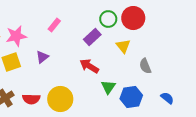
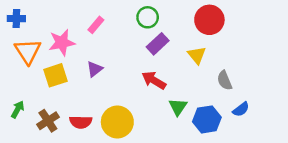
green circle: (108, 19) -> (148, 17), moved
pink rectangle: (54, 25) -> (96, 25), moved
blue semicircle: (167, 98) -> (241, 109), moved, turned 104

